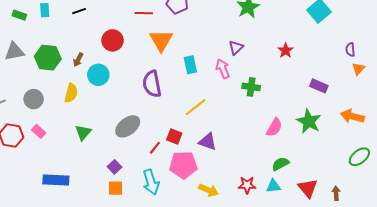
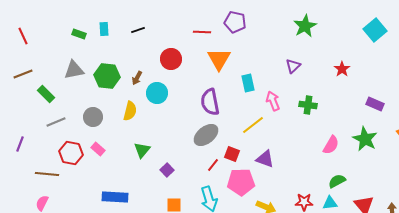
pink arrow: (223, 69) -> (273, 101), moved
gray ellipse: (128, 126) -> (206, 135), moved
purple square: (115, 167) -> (167, 170), moved

